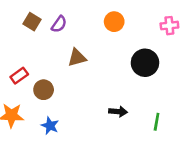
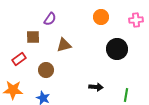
brown square: (32, 22) -> (33, 37), moved, turned -32
orange circle: (114, 22) -> (101, 17), moved
brown circle: (44, 90) -> (46, 70), moved

